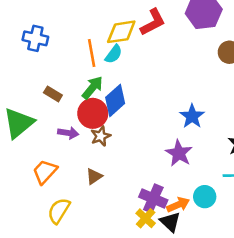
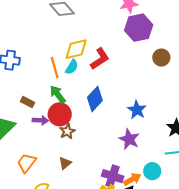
red L-shape: (153, 22) -> (100, 59), moved
green arrow: (92, 88) -> (58, 94), turned -72
blue diamond: (115, 100) -> (95, 99), moved
purple arrow: (68, 133) -> (40, 120), moved

